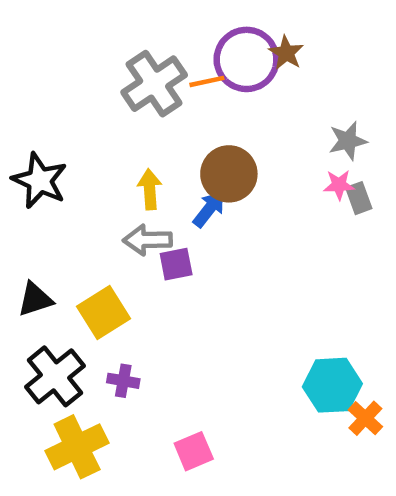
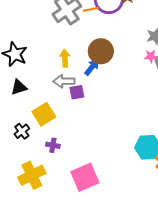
black triangle: (35, 299) -> (19, 87), moved
black cross: (55, 376) -> (22, 131), moved, size x0.6
pink square: (194, 451) -> (85, 177), size x1.6

